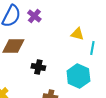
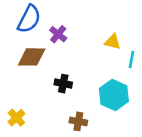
purple cross: (34, 16) -> (58, 34), moved

